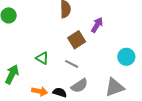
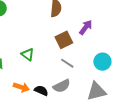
cyan circle: (126, 57) -> (102, 62), moved
gray line: (72, 64) -> (67, 63), moved

